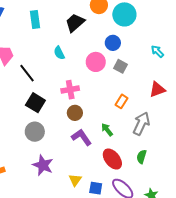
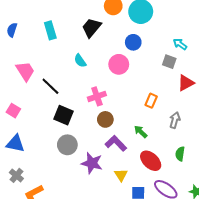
gray square: (121, 66) -> (169, 62), moved
gray arrow: (141, 124) -> (175, 120), size x0.7
purple star: (43, 165) -> (92, 163), moved
yellow triangle: (75, 180) -> (121, 175), moved

